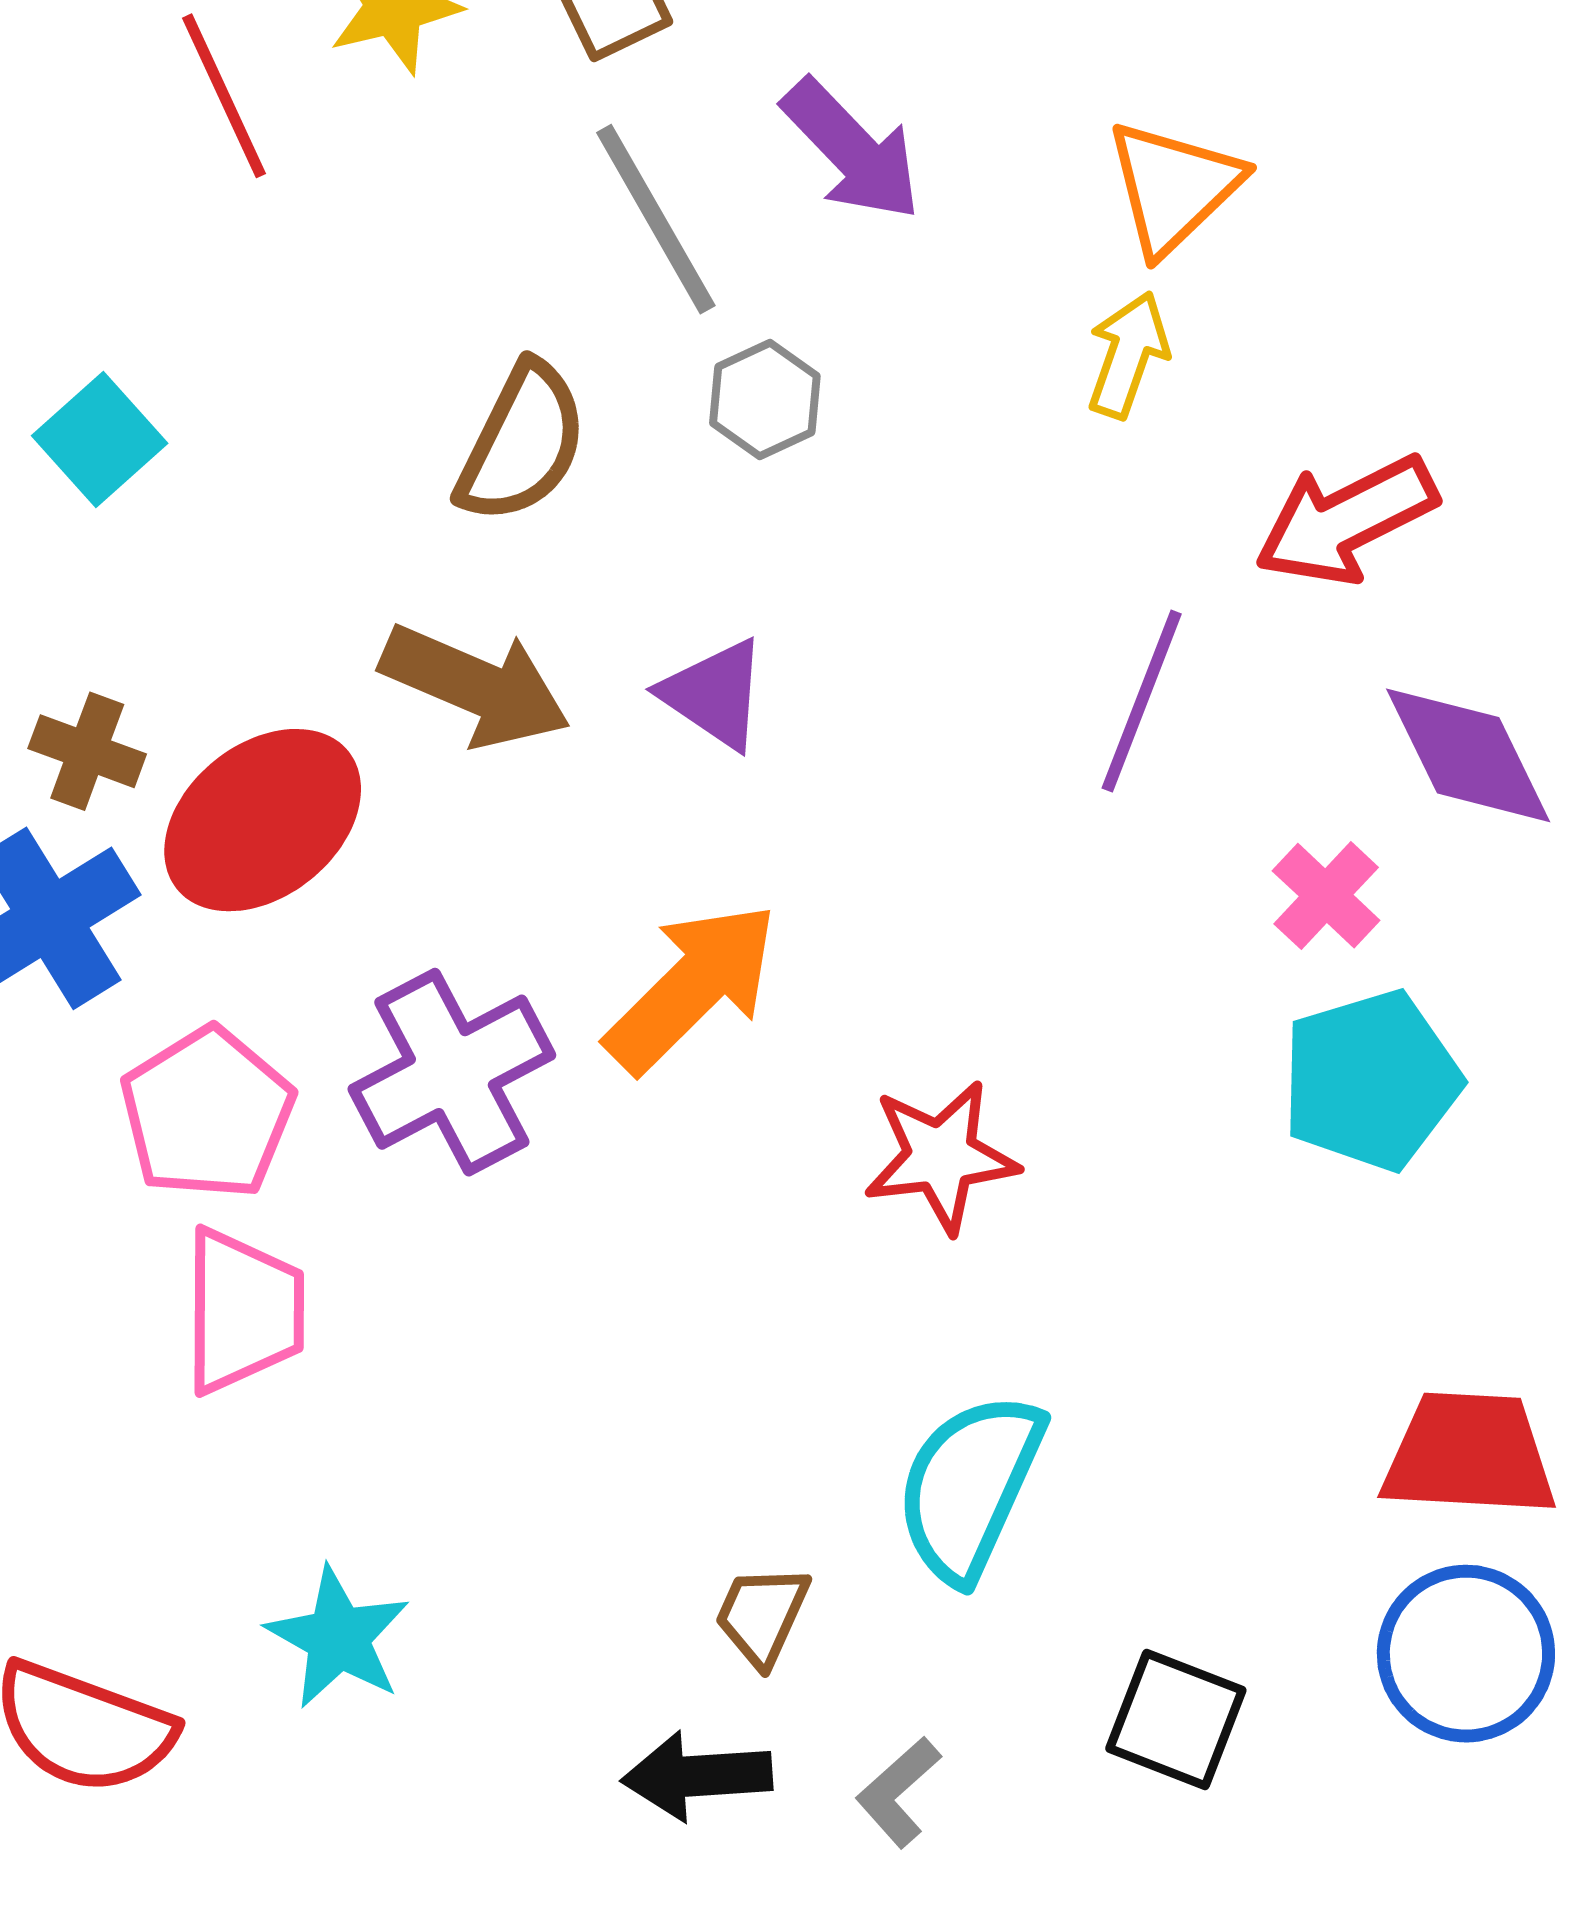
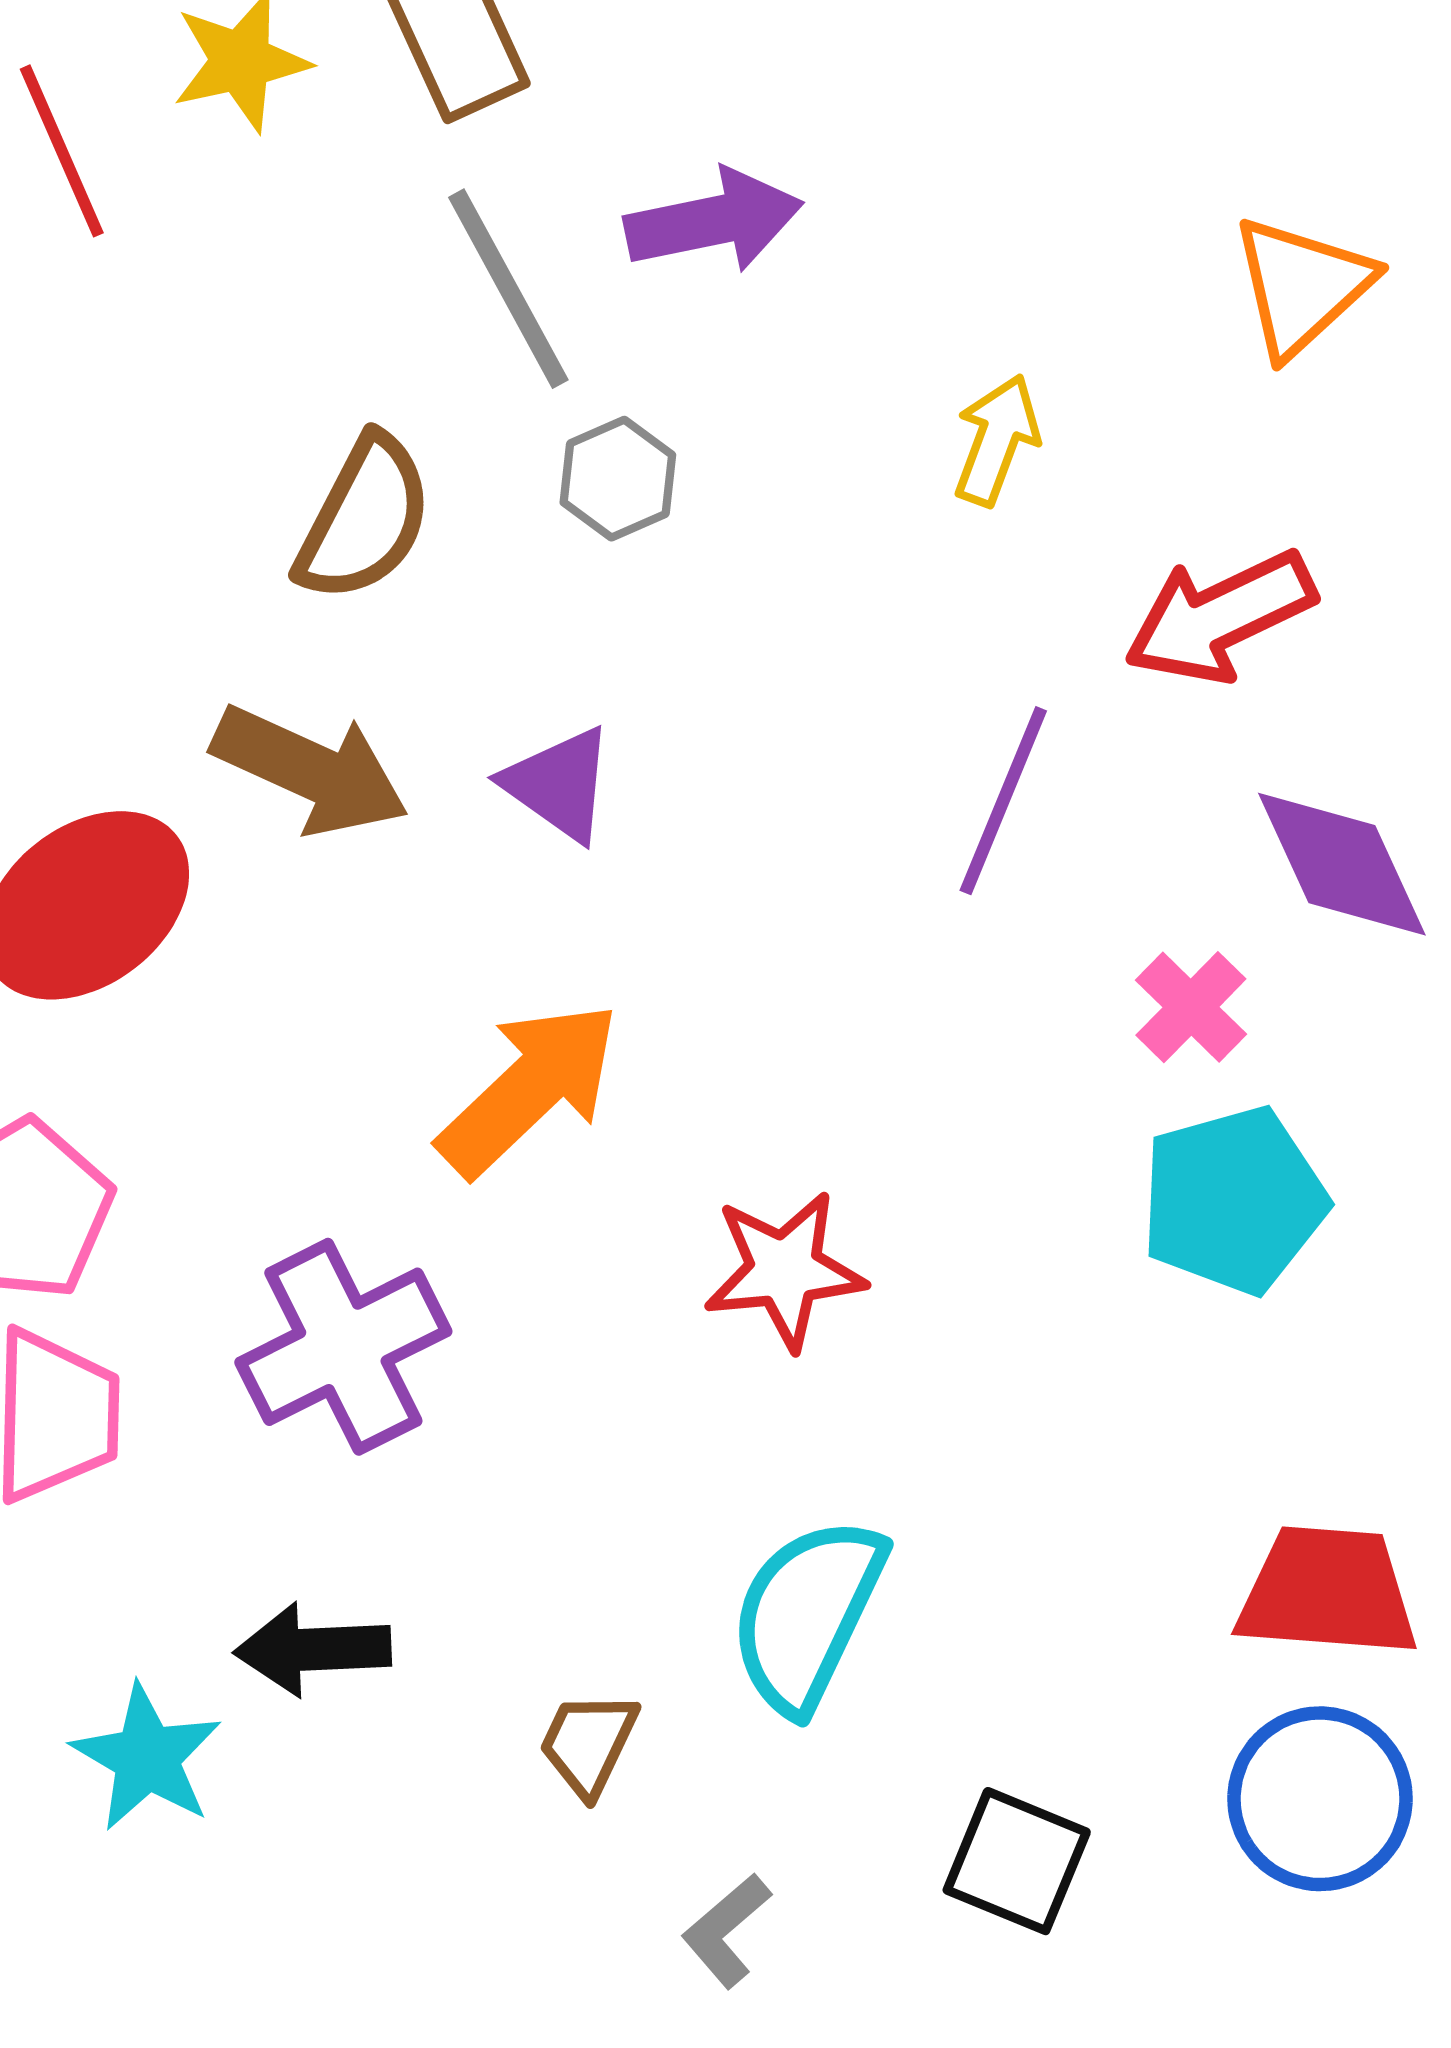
purple arrow: (852, 150) -> (714, 221), turned -59
orange triangle: (1173, 187) -> (1302, 286), moved
purple cross: (452, 1072) -> (343, 1347), moved
black arrow: (697, 1776) -> (313, 1649), moved

